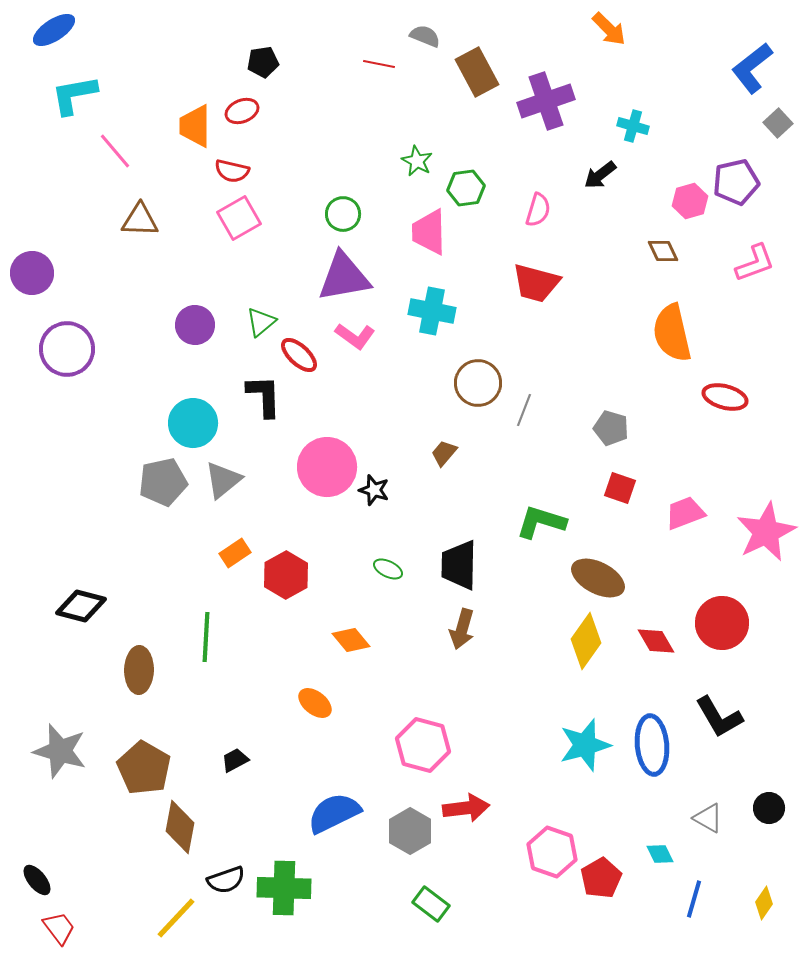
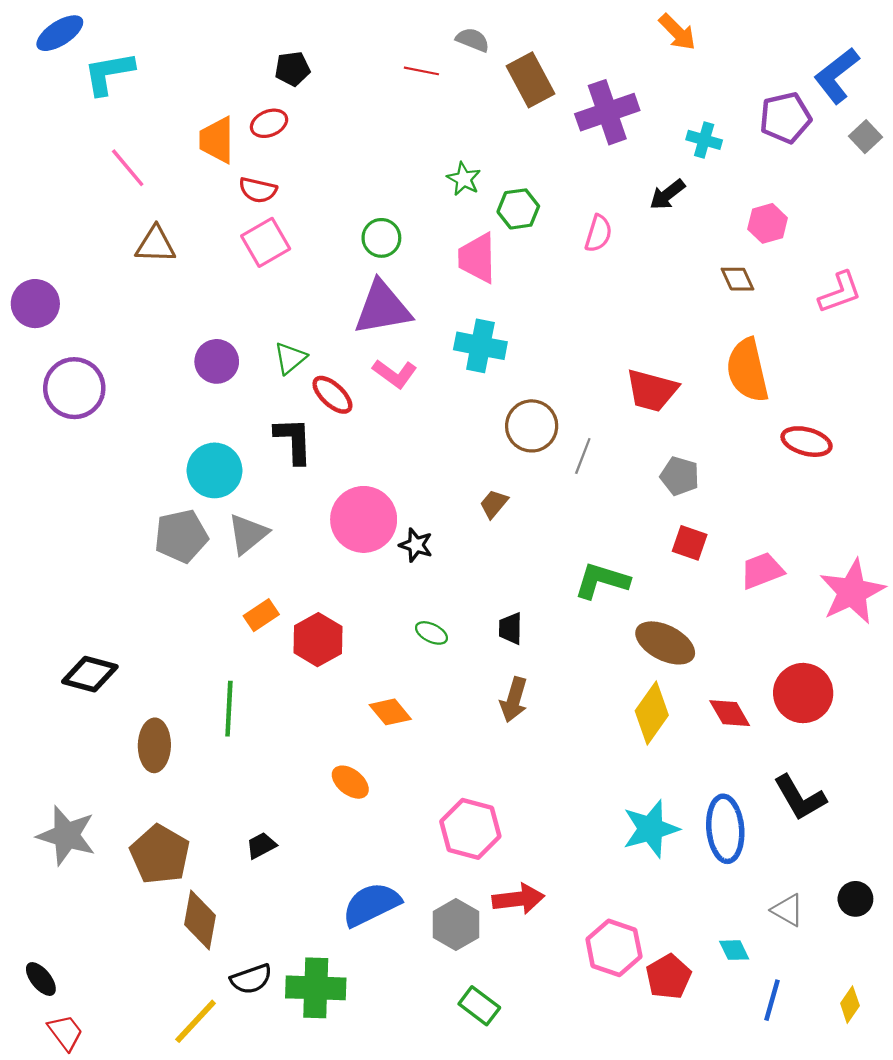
cyan L-shape: (74, 95) -> (109, 73), moved
purple pentagon: (736, 182) -> (785, 118), moved
red trapezoid: (536, 283) -> (652, 390), moved
black trapezoid: (459, 565) -> (510, 628), size x0.6

